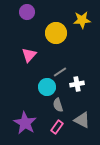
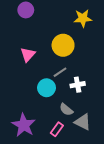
yellow circle: (56, 33) -> (63, 45), moved
gray semicircle: (58, 105) -> (66, 110), moved, turned -32

